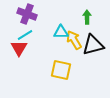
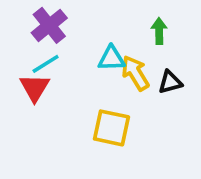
purple cross: (27, 14) -> (49, 25), turned 30
black triangle: (93, 45) -> (170, 82), size x0.6

